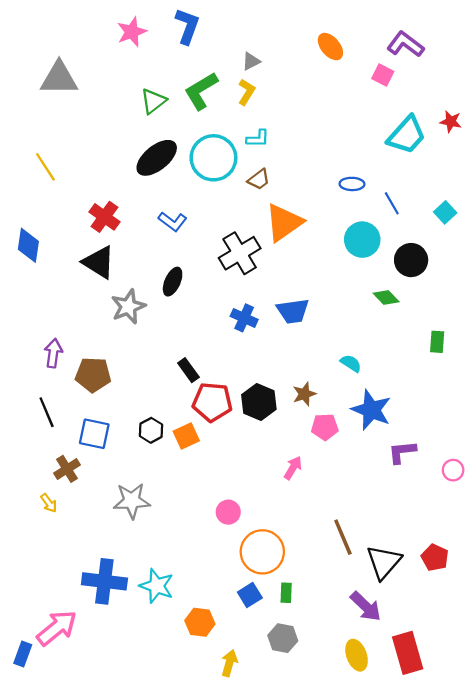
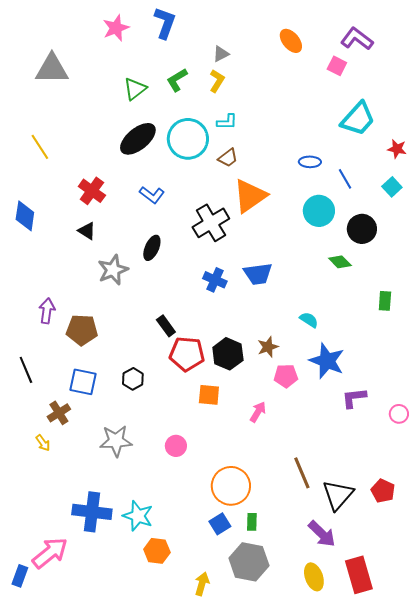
green L-shape: (201, 91) -> (177, 80), size x0.7
red star: (451, 121) -> (397, 149), moved
black triangle: (99, 262) -> (87, 231), size x0.6
black line: (47, 412) -> (26, 370), moved
orange square: (186, 436) -> (209, 395), moved, turned 30
pink circle: (228, 512) -> (176, 446), moved
orange hexagon: (200, 622) -> (157, 551), moved
gray hexagon: (283, 638) -> (249, 562), size x1.5

